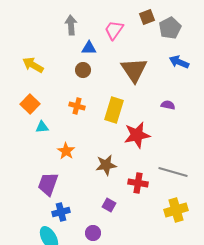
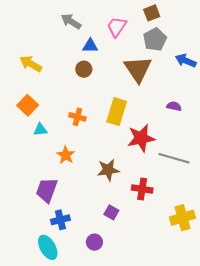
gray arrow: (71, 25) -> (71, 21), turned -54
gray pentagon: (170, 28) -> (155, 39), moved
orange cross: (77, 106) -> (77, 117), moved
gray line: (173, 172) -> (174, 158), moved

